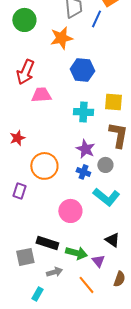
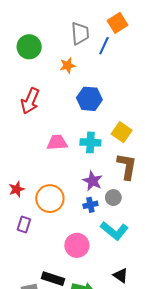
orange star: (61, 38) -> (68, 65), size x0.7
pink trapezoid: (41, 95) -> (57, 142), moved
yellow square: (113, 102) -> (122, 132), turned 30
red star: (17, 138) -> (17, 189), moved
blue cross: (83, 172) -> (90, 205), turned -32

